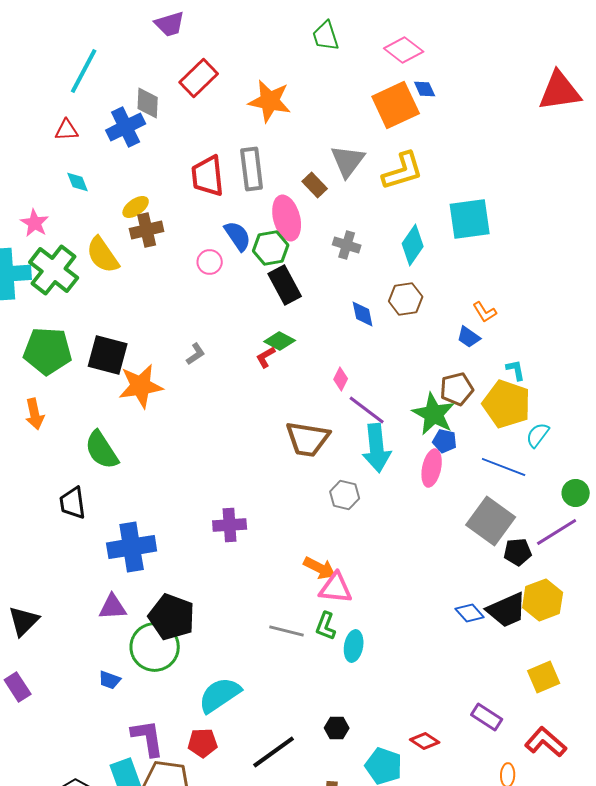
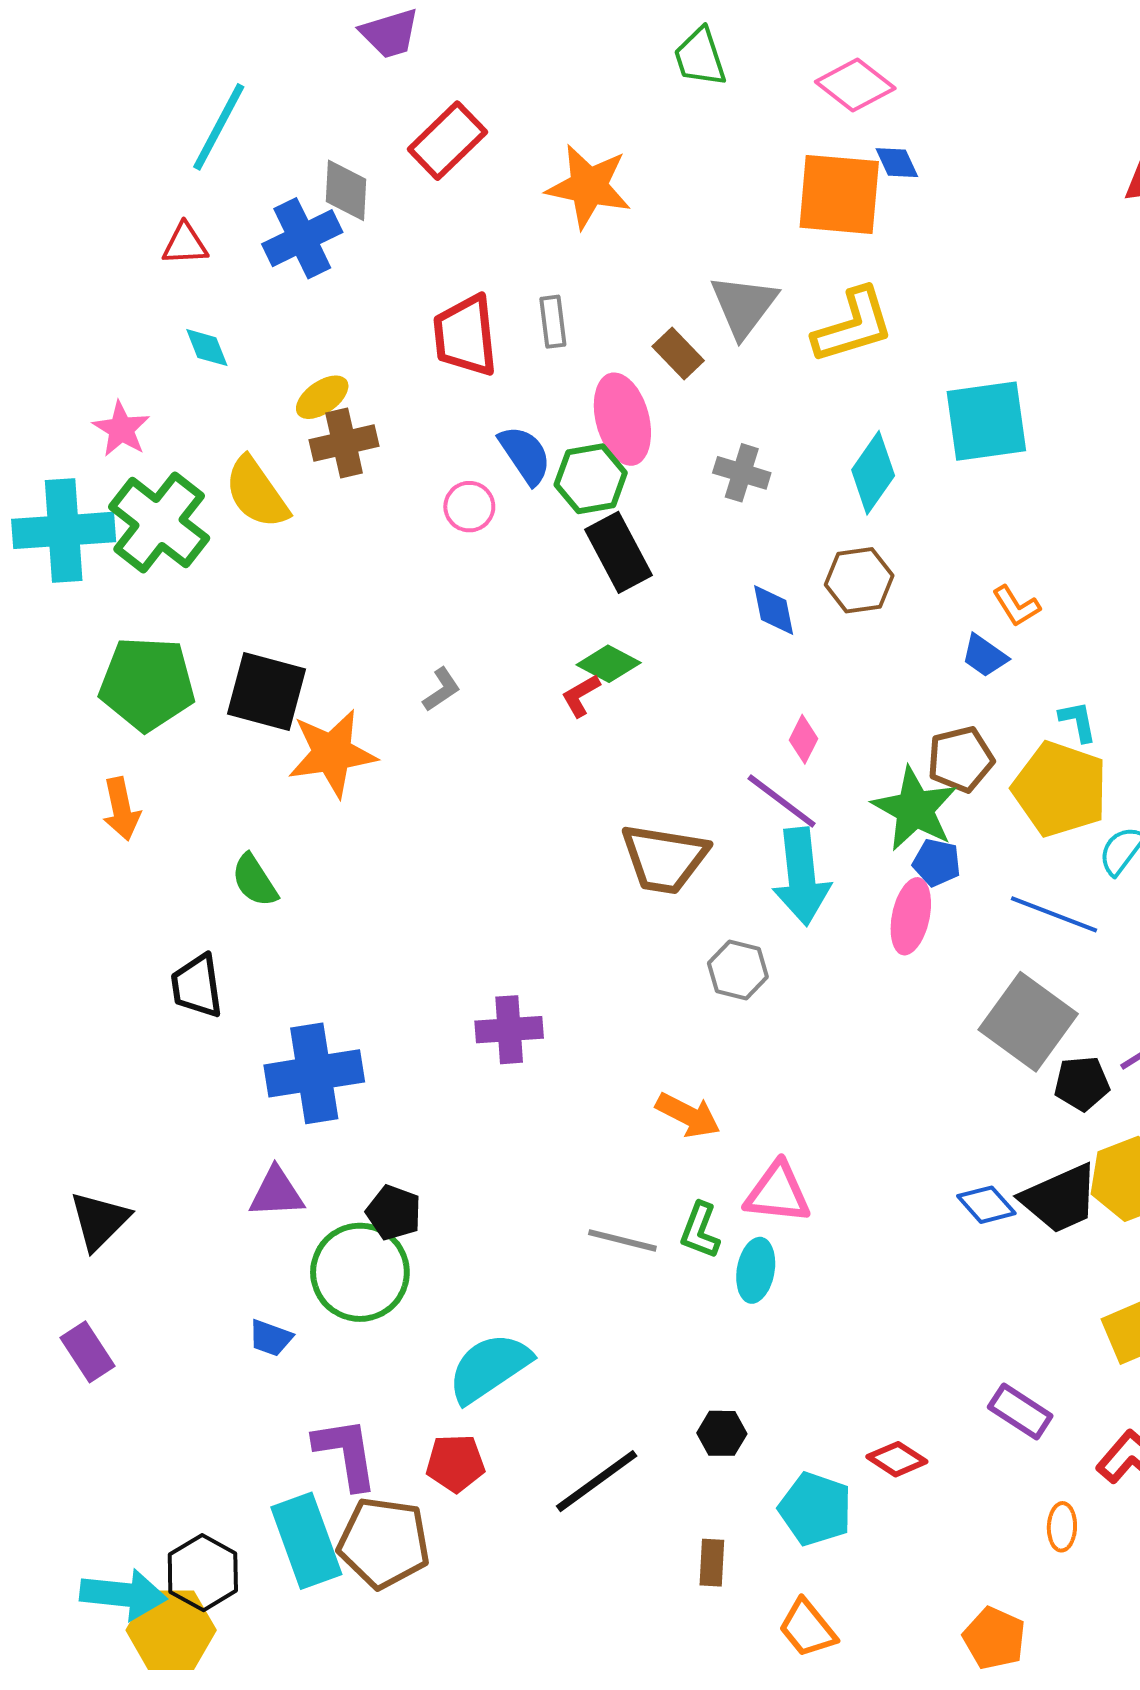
orange square: (396, 105) -> (839, 194), turned 30
gray rectangle: (252, 169) -> (553, 322), size x0.6
pink diamond: (341, 379) -> (803, 739), moved
green semicircle: (102, 450) -> (255, 880), size x0.7
pink triangle: (336, 588) -> (778, 1193), moved
black pentagon: (172, 617) -> (394, 1213), size x0.6

